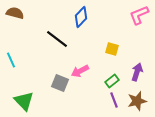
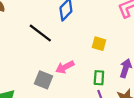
green rectangle: (112, 81) -> (99, 78), turned -48

